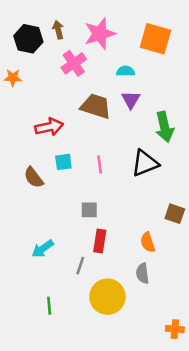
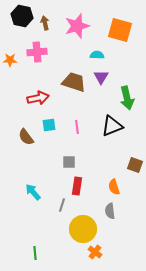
black hexagon: (28, 39) -> (22, 16), moved
pink cross: (74, 63) -> (37, 52), moved, turned 30
cyan arrow: (43, 249) -> (33, 192), turned 84
green line: (49, 306) -> (35, 253), moved
orange cross: (175, 329) -> (95, 252), moved, turned 32

